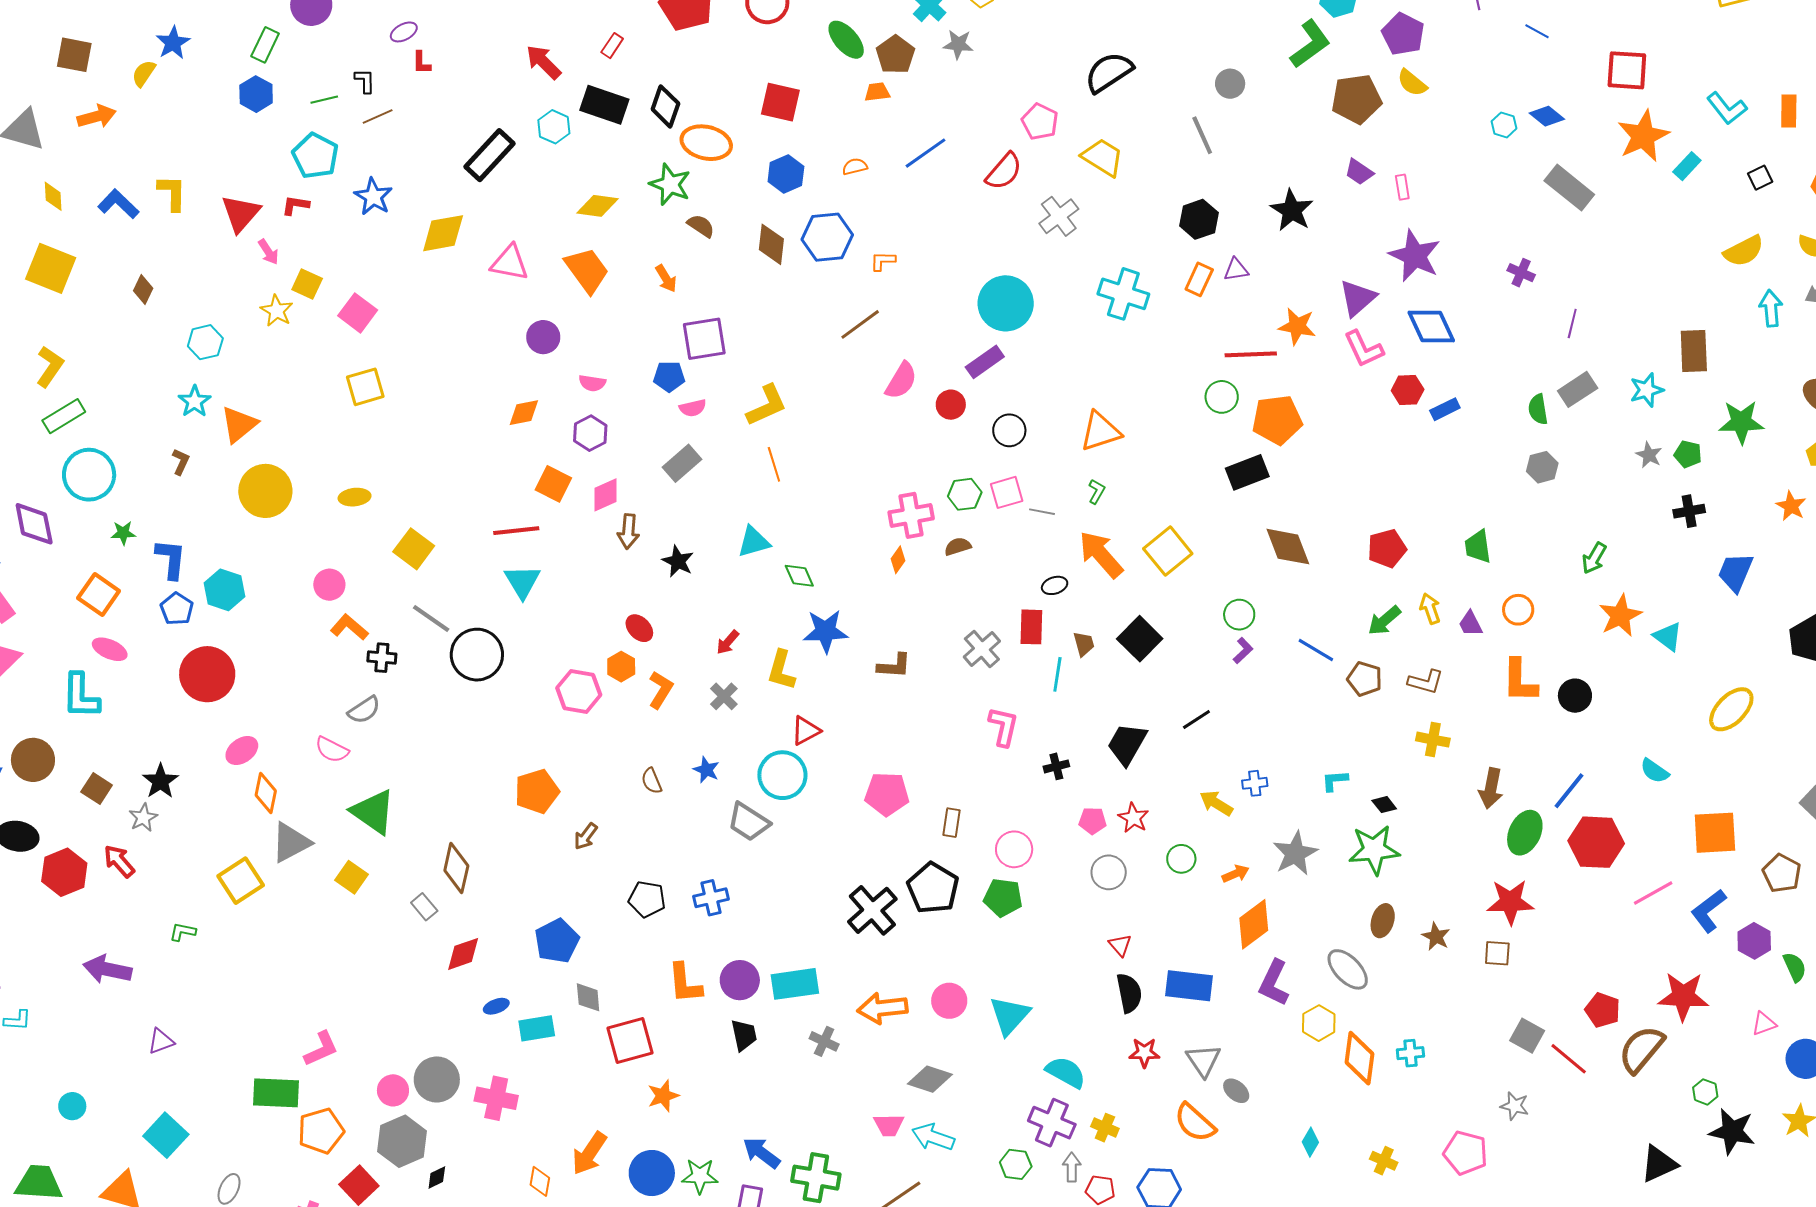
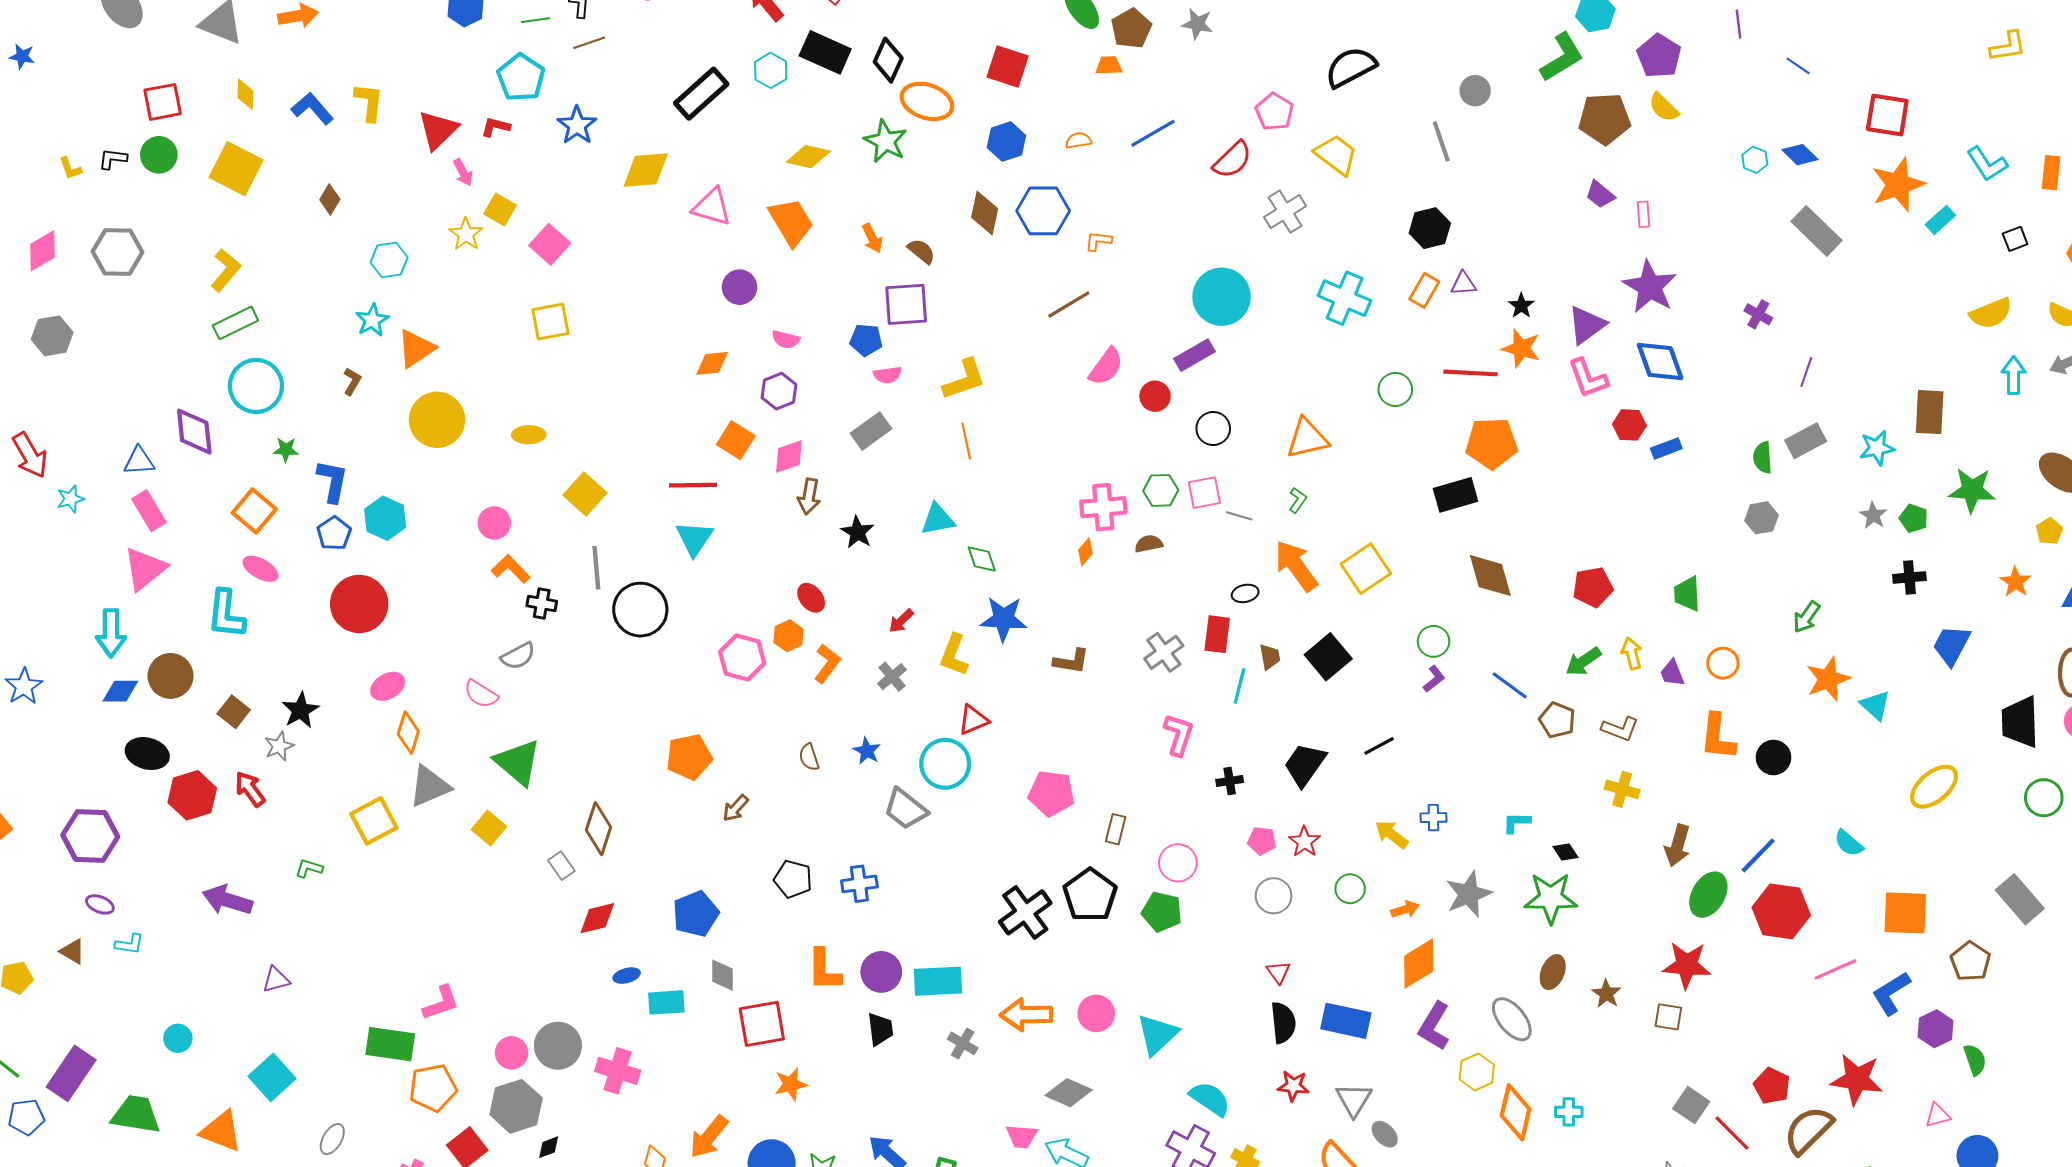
black star: (1292, 210) -> (1521, 306), moved, size x0.6
brown semicircle: (701, 226) -> (921, 251), moved
green circle: (1222, 397) -> (1395, 389), moved
gray line: (431, 619) -> (596, 568), turned 45

